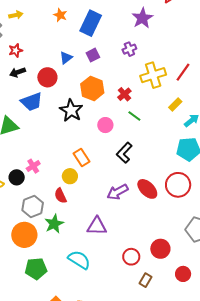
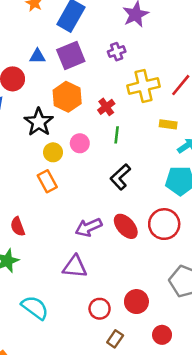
purple square: (93, 55) -> (71, 56), size x1.6
blue triangle: (66, 58) -> (37, 56), turned 32
yellow rectangle: (175, 104) -> (168, 124), turned 48
green line: (134, 116) -> (117, 135), turned 56
black L-shape: (124, 153) -> (120, 177), moved
yellow circle: (70, 176) -> (53, 152), moved
purple triangle: (97, 226) -> (75, 267), moved

